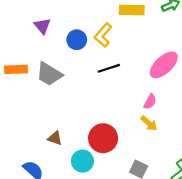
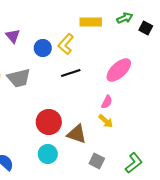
gray trapezoid: (49, 74) -> (19, 78), turned -45
brown triangle: (55, 138) -> (77, 134), moved, size x1.5
red circle: (103, 138) -> (49, 122), moved

